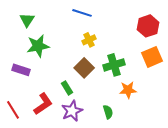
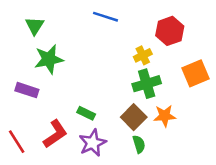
red hexagon: (148, 26) -> (170, 31), moved
yellow cross: (89, 40) -> (143, 55), moved
brown square: (84, 68) -> (134, 117), moved
green rectangle: (67, 88) -> (86, 113), turned -32

